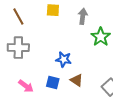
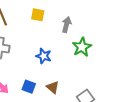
blue star: (64, 59) -> (44, 56), moved

